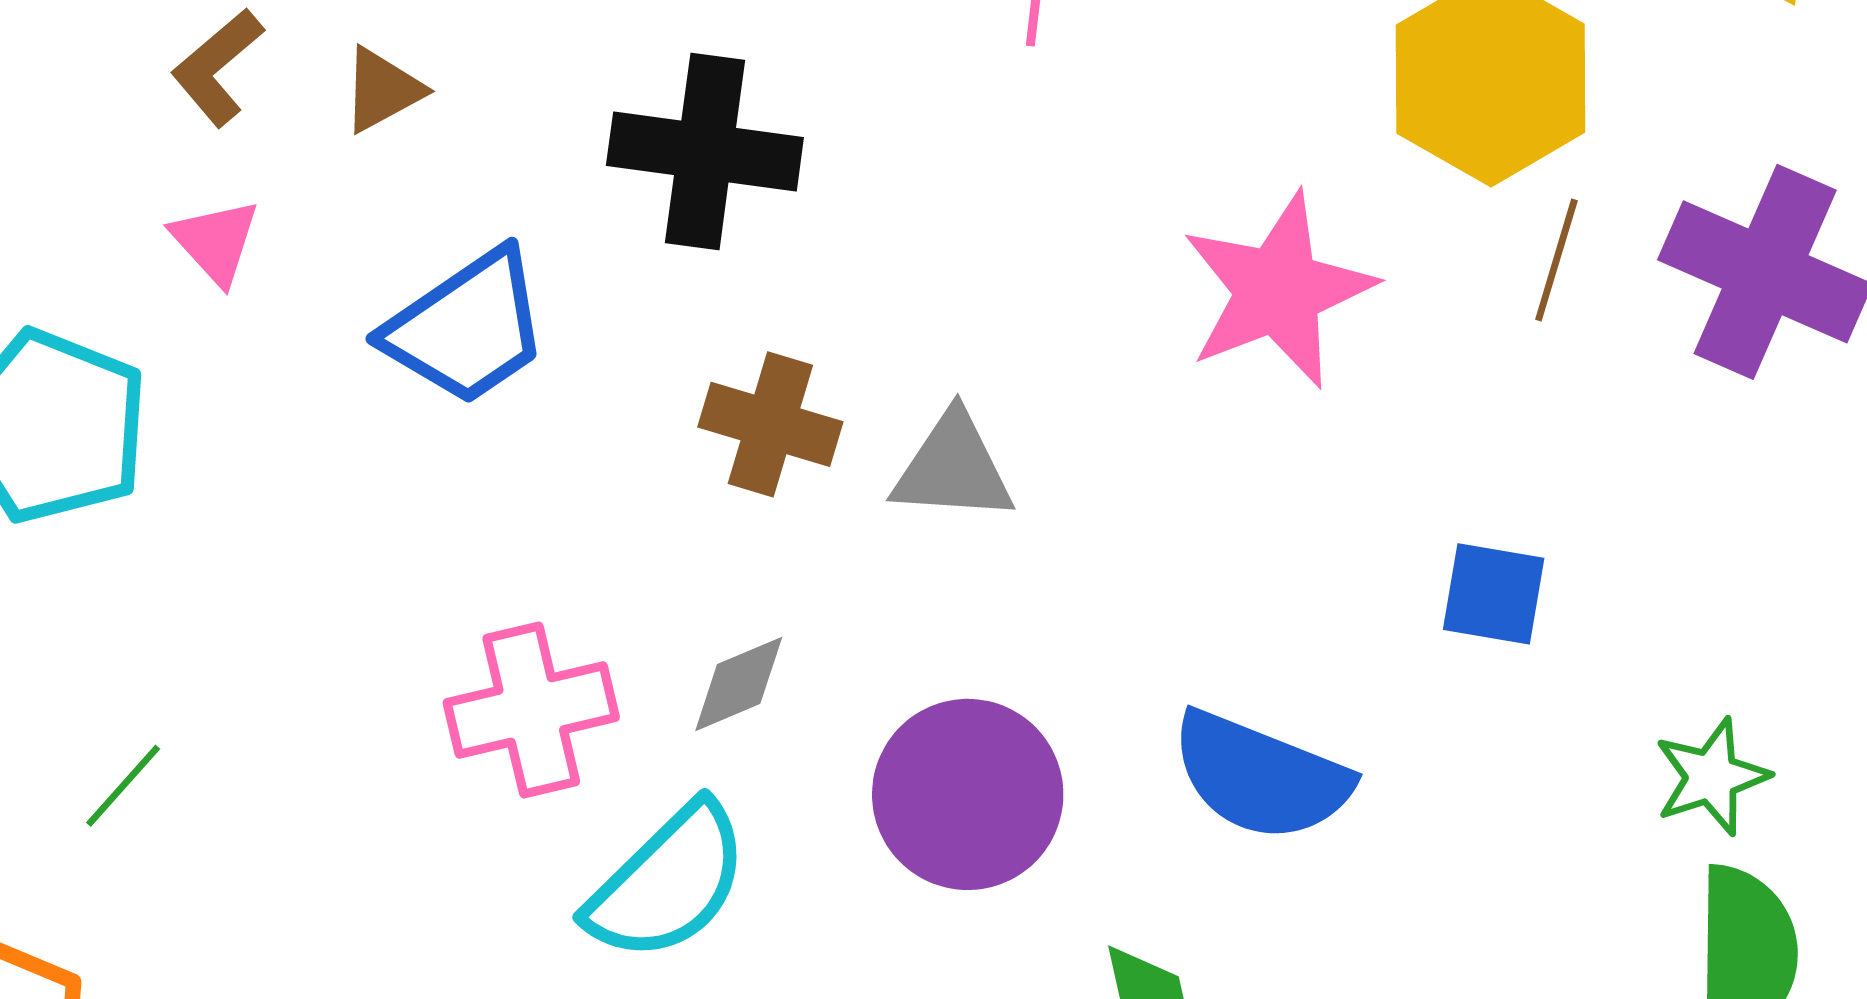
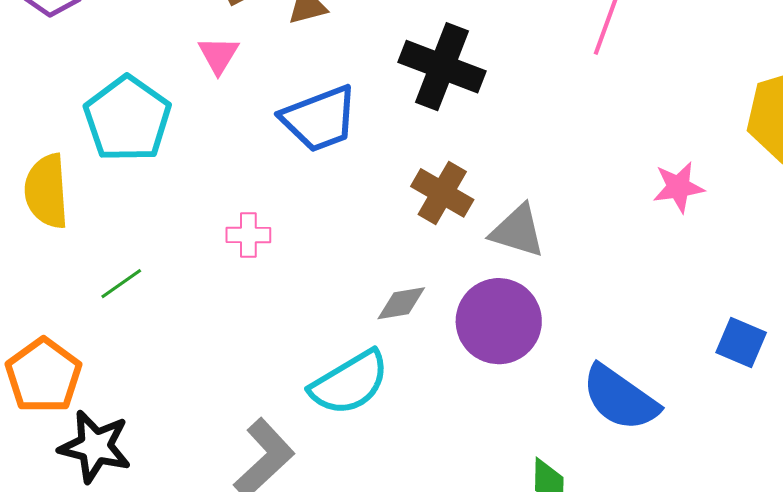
pink star: (1278, 290) -> (678, 187), size x0.6
pink cross: (531, 710) -> (248, 235), moved, size x0.6
purple circle: (968, 794) -> (499, 321), moved

